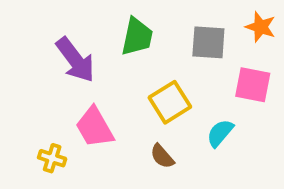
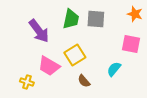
gray square: (208, 42) -> (96, 19), moved
yellow square: (170, 102) -> (75, 55), moved
pink trapezoid: (95, 127) -> (49, 66), turned -30

